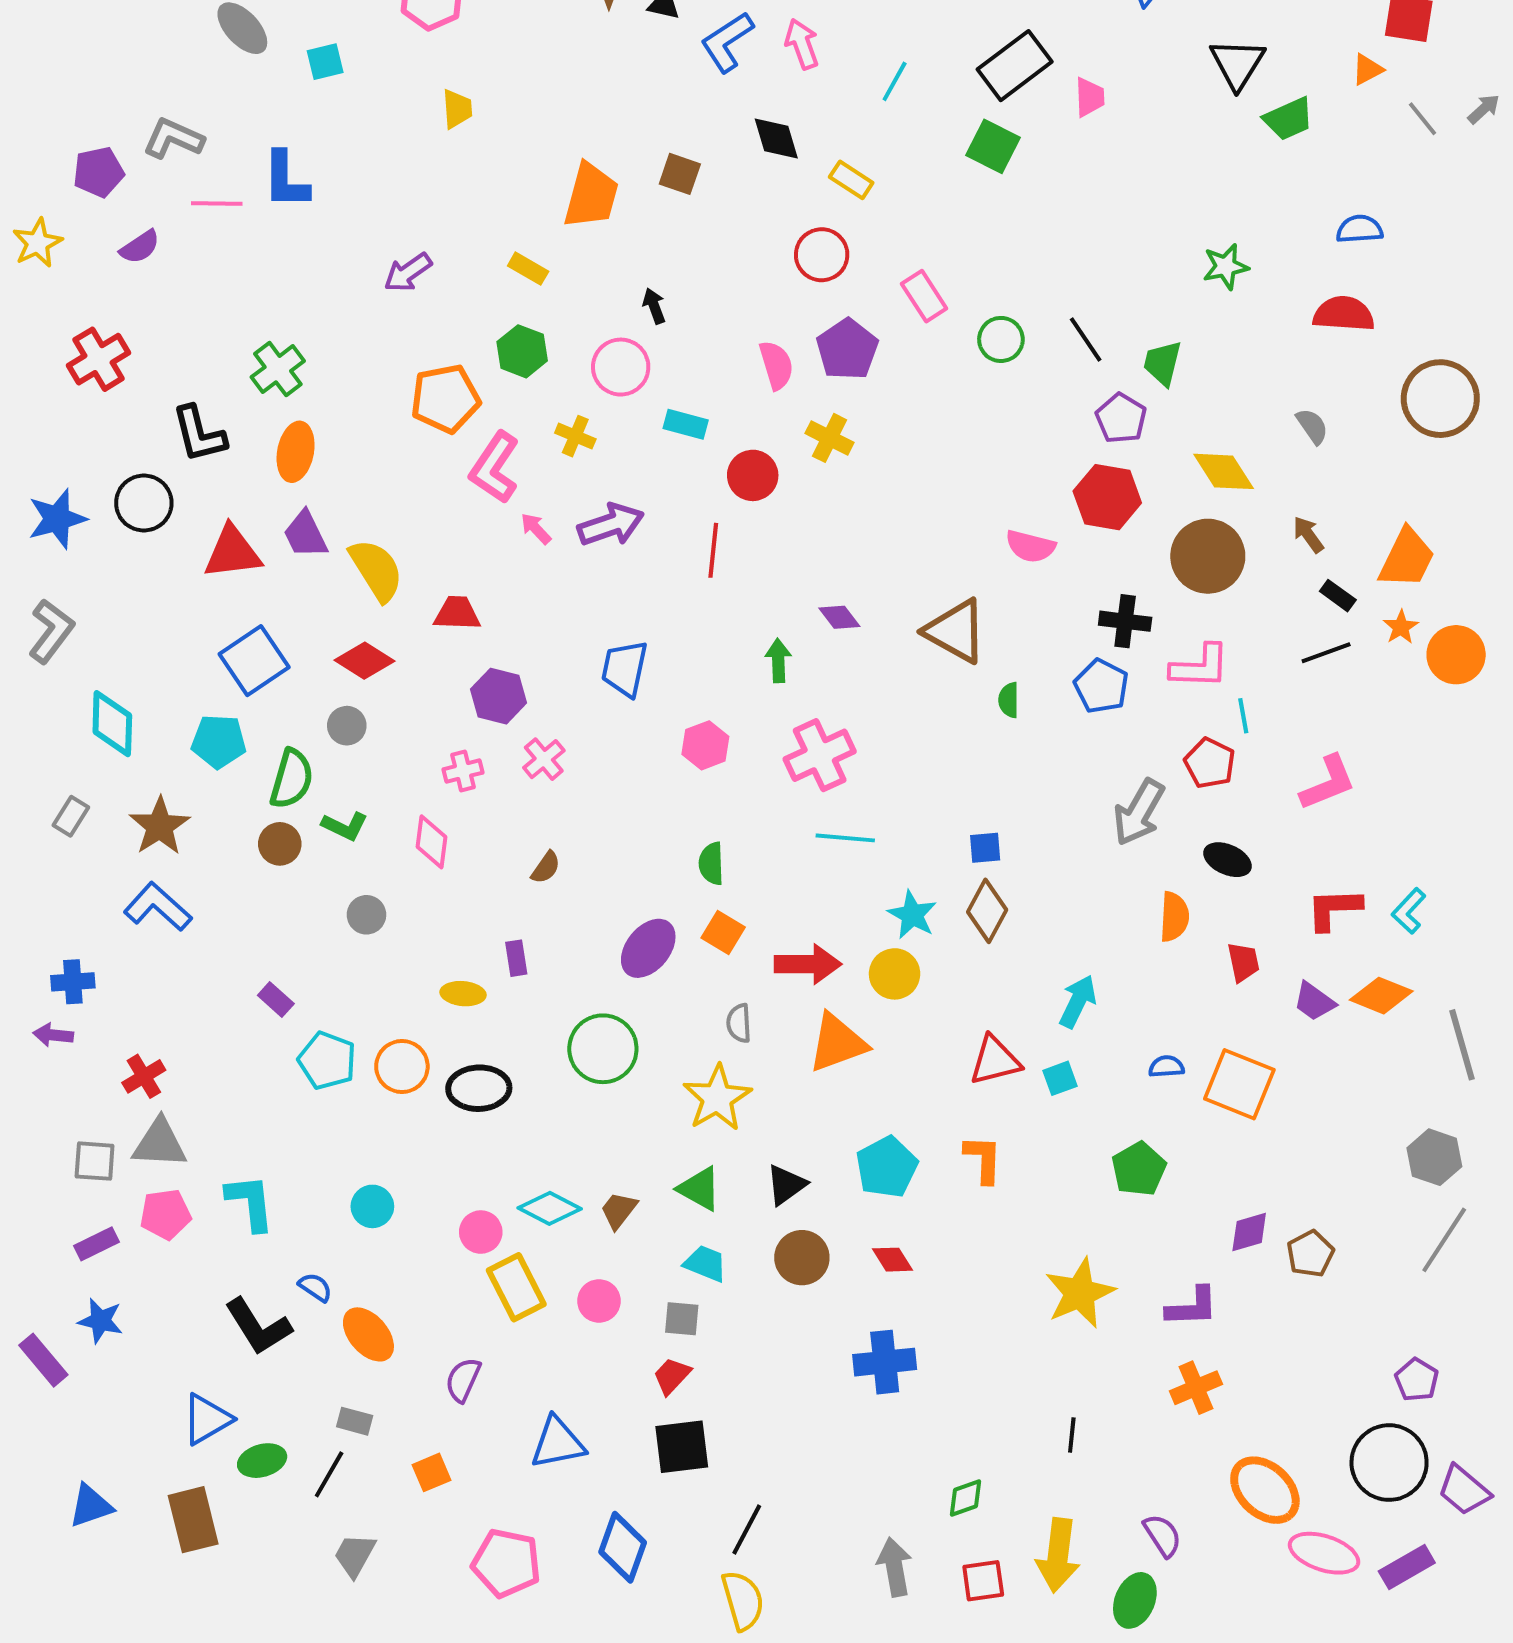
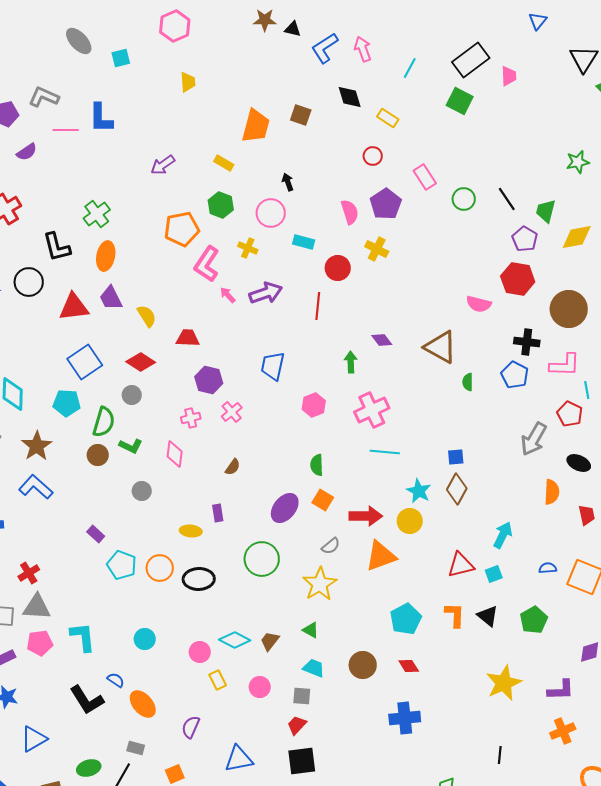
red circle: (822, 255) -> (373, 156), size x0.7
yellow diamond: (1224, 471) -> (577, 237), moved, turned -68
yellow semicircle: (376, 570) -> (147, 316), size x0.7
gray semicircle: (739, 1023) -> (331, 546), turned -126
black triangle: (786, 1185) -> (488, 616), moved, turned -45
green triangle: (699, 1189) -> (311, 630), size x0.7
yellow rectangle: (516, 1287) -> (218, 680), size x0.6
blue triangle: (207, 1419) -> (34, 739), moved

